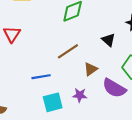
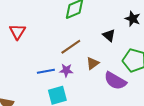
purple star: (80, 95) -> (66, 70), moved

